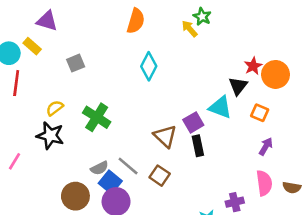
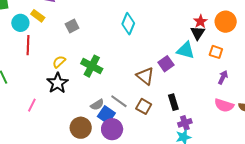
red star: (253, 66) -> (200, 21), moved
black star: (50, 136) -> (57, 83), turned 30
black rectangle: (198, 146) -> (173, 102), moved
pink semicircle: (264, 183) -> (224, 105), turned 120
purple cross: (235, 202) -> (185, 123), moved

